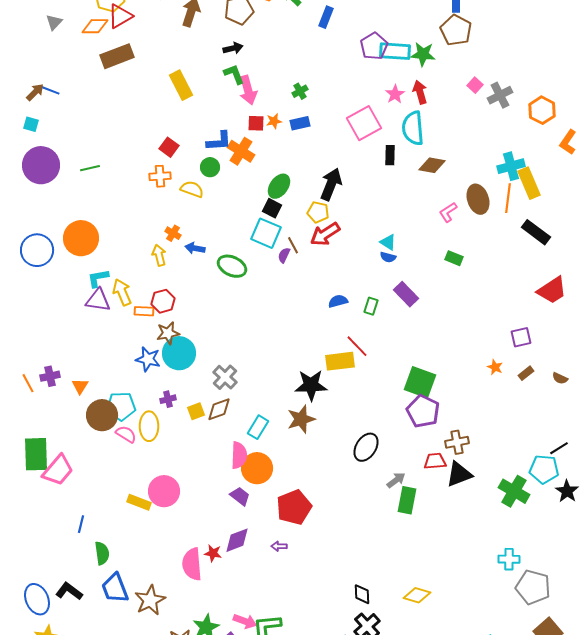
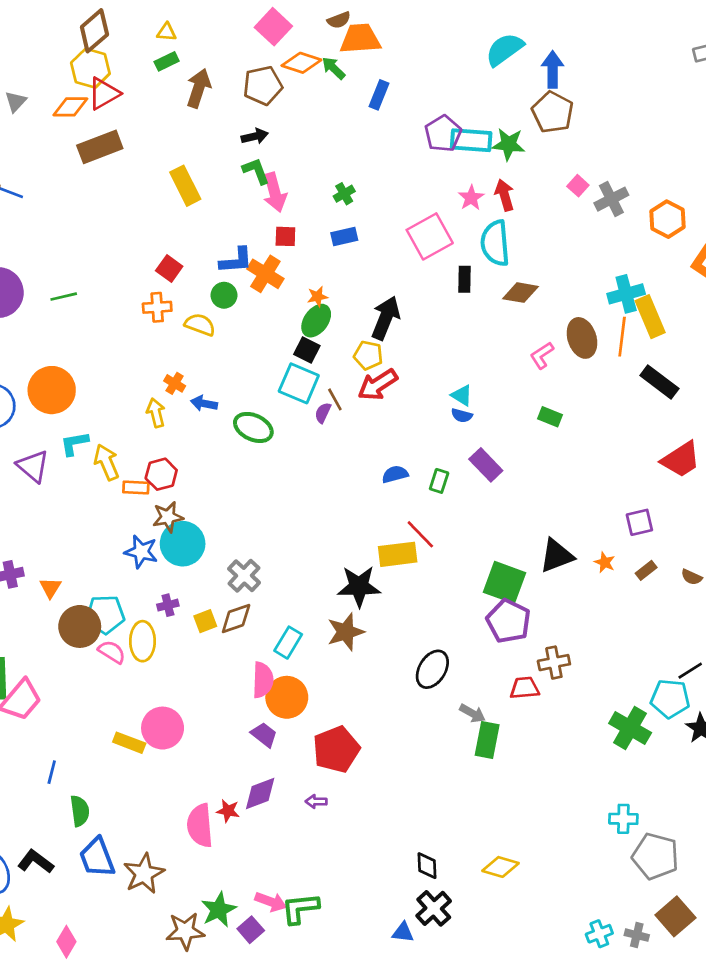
orange star: (274, 121) -> (317, 297), moved
purple triangle: (98, 300) -> (33, 466), moved, turned 32
black triangle: (459, 474) -> (557, 556), moved
gray arrow: (396, 480) -> (472, 713), turned 66

